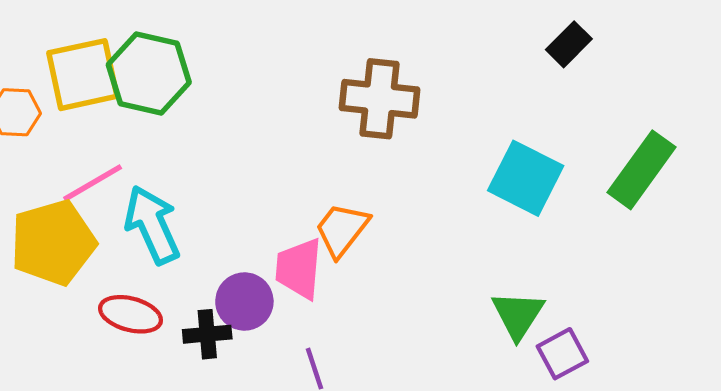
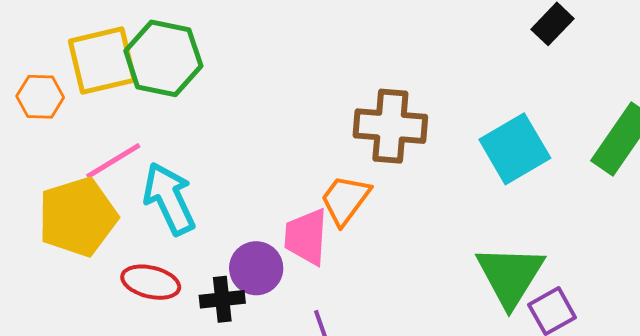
brown cross: (380, 99) -> (390, 126), moved
cyan square: (526, 178) -> (515, 149), turned 34
green triangle: (518, 315) -> (510, 276), size x1.4

